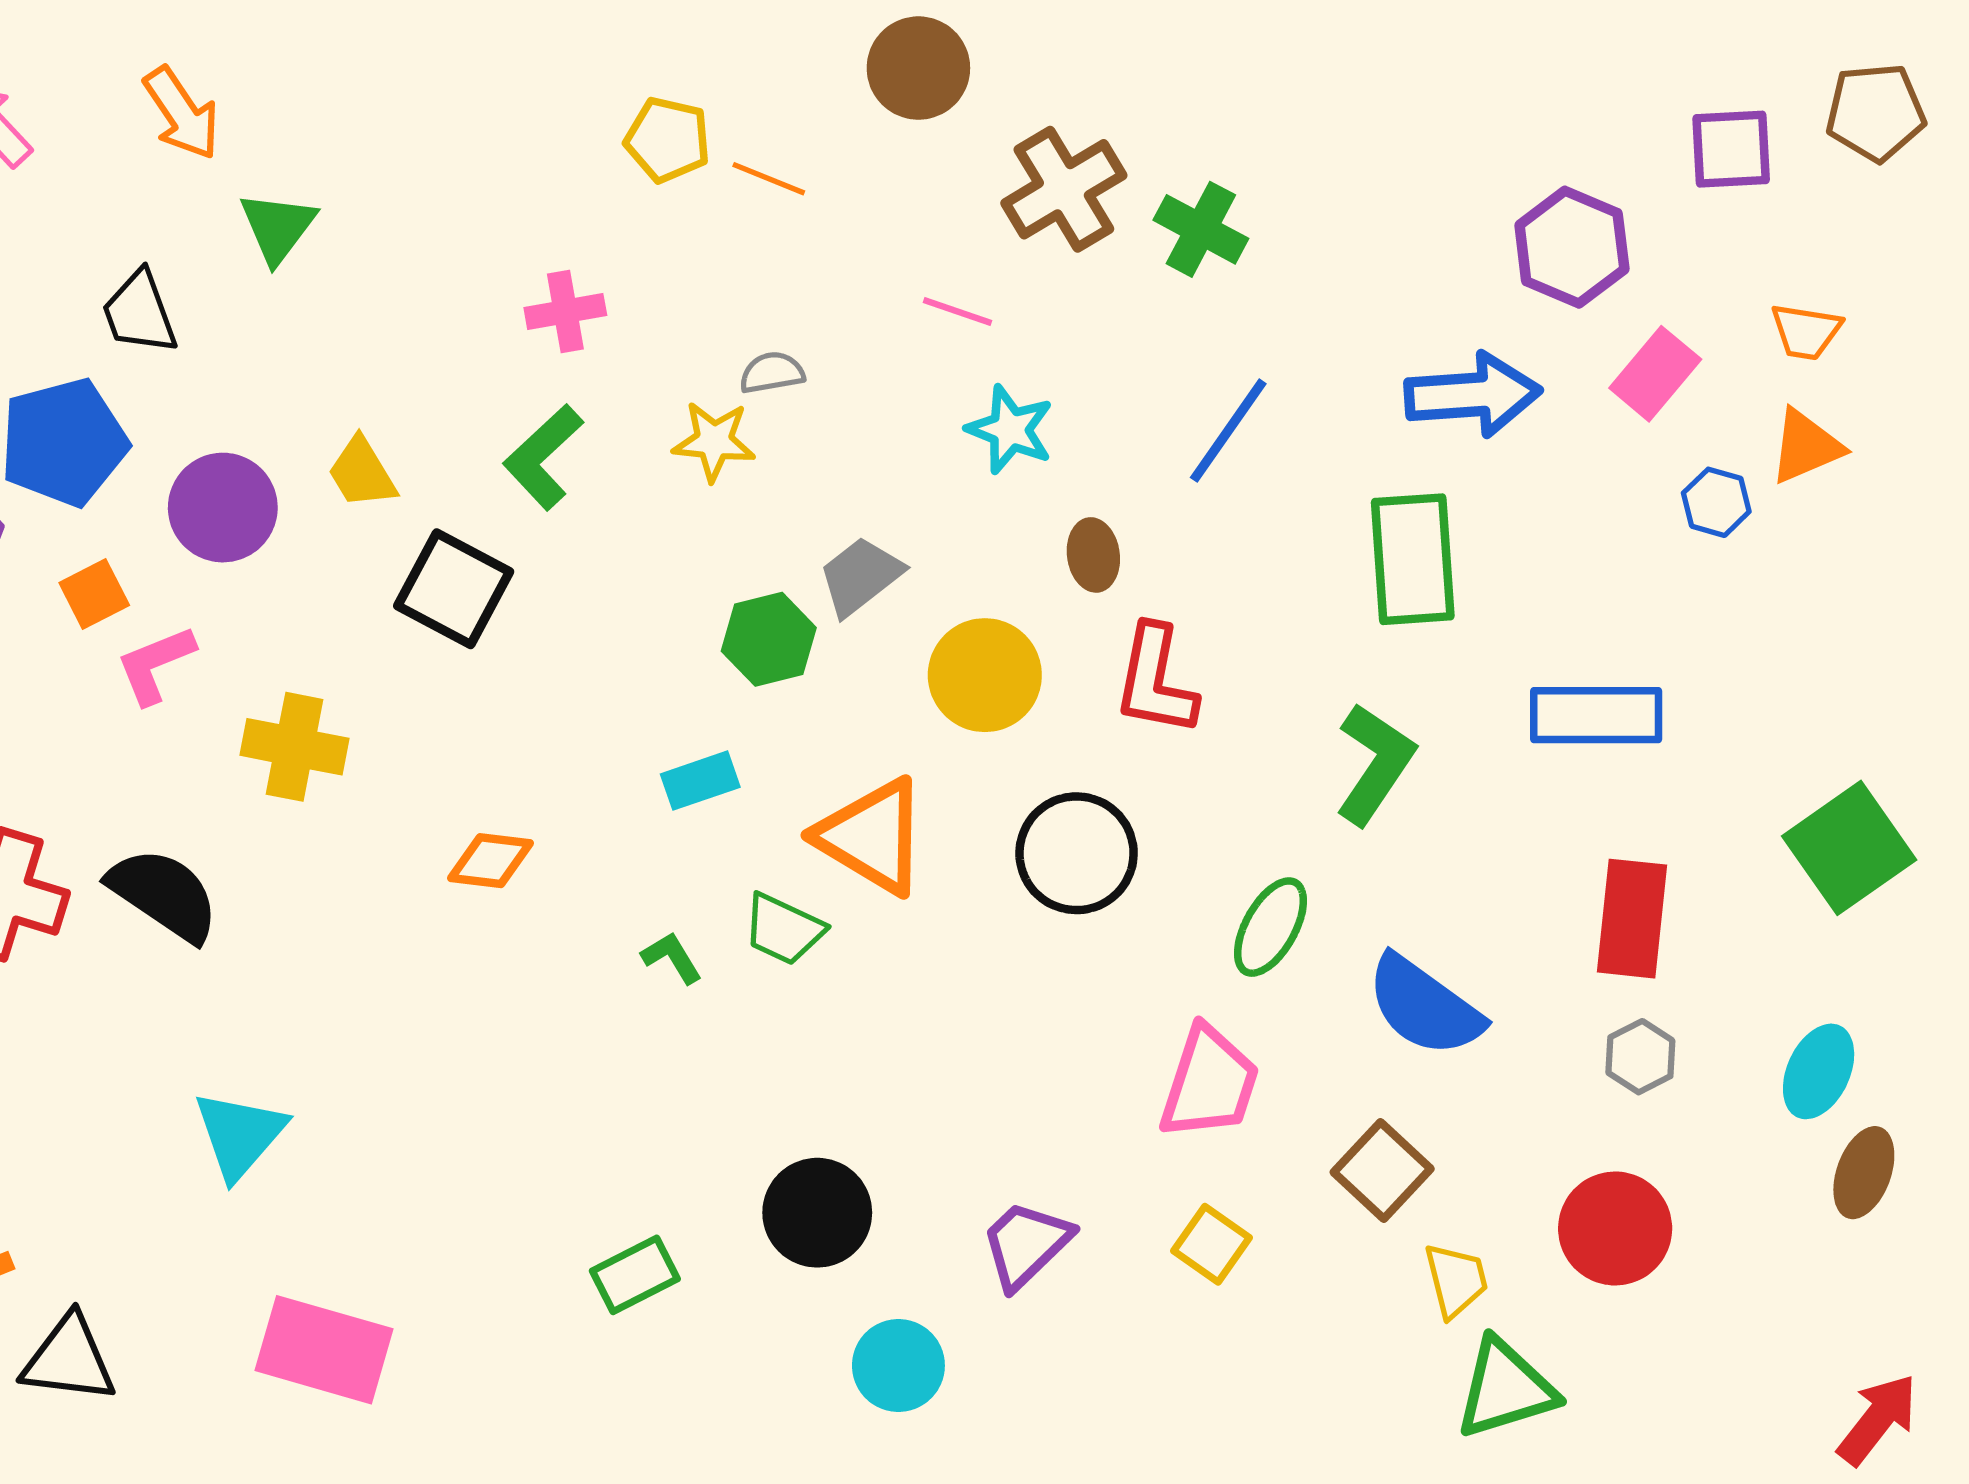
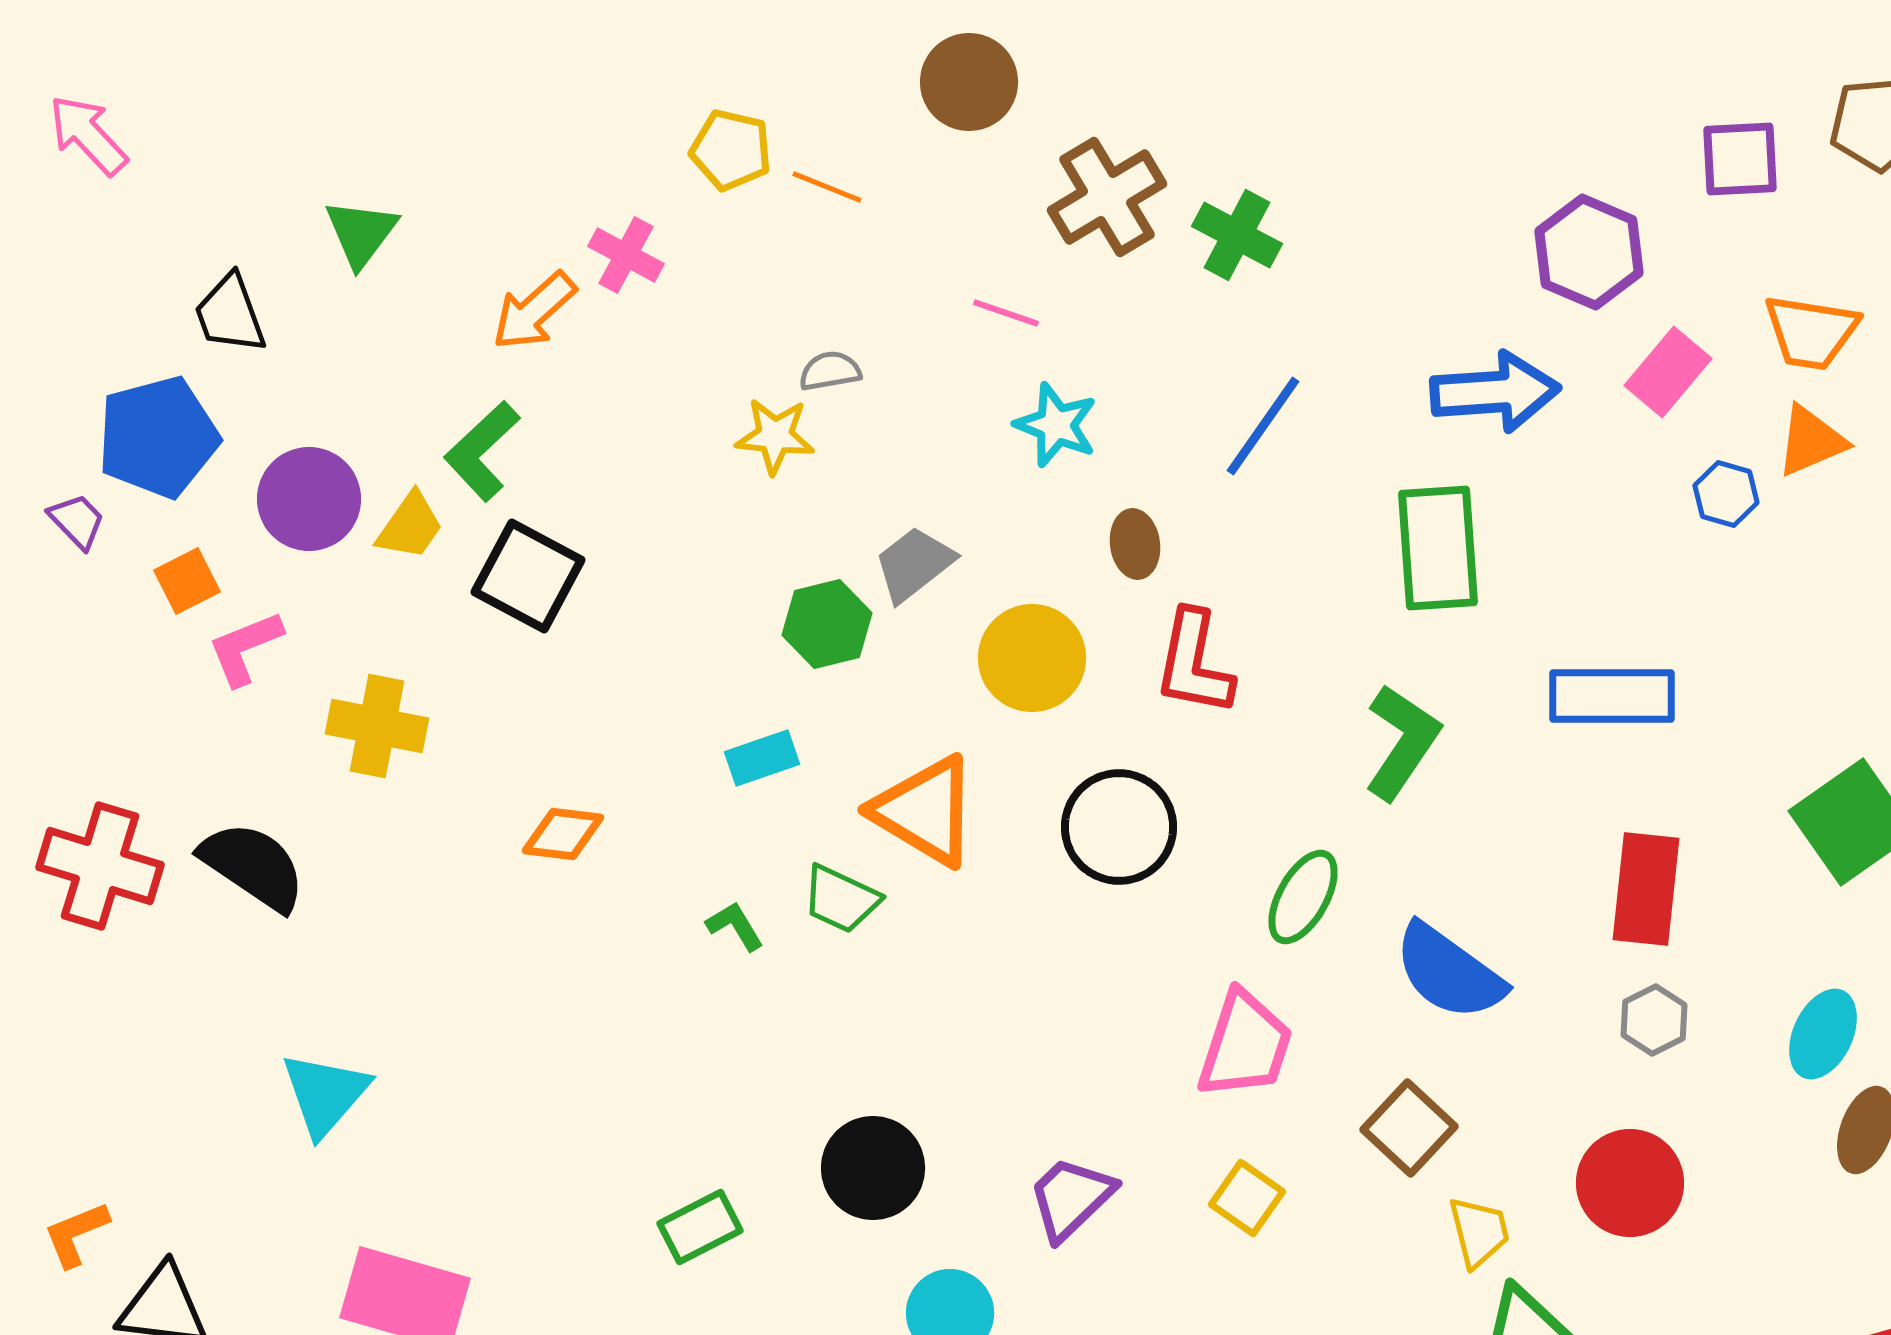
orange arrow: (182, 113) -> (534, 311), moved, turned 82
pink cross: (565, 312) -> (626, 255), moved, turned 38
orange trapezoid: (1806, 332) -> (1811, 332), size x1.4
green L-shape: (543, 457) -> (482, 451), moved
yellow trapezoid: (362, 473) -> (410, 526), moved, turned -114

